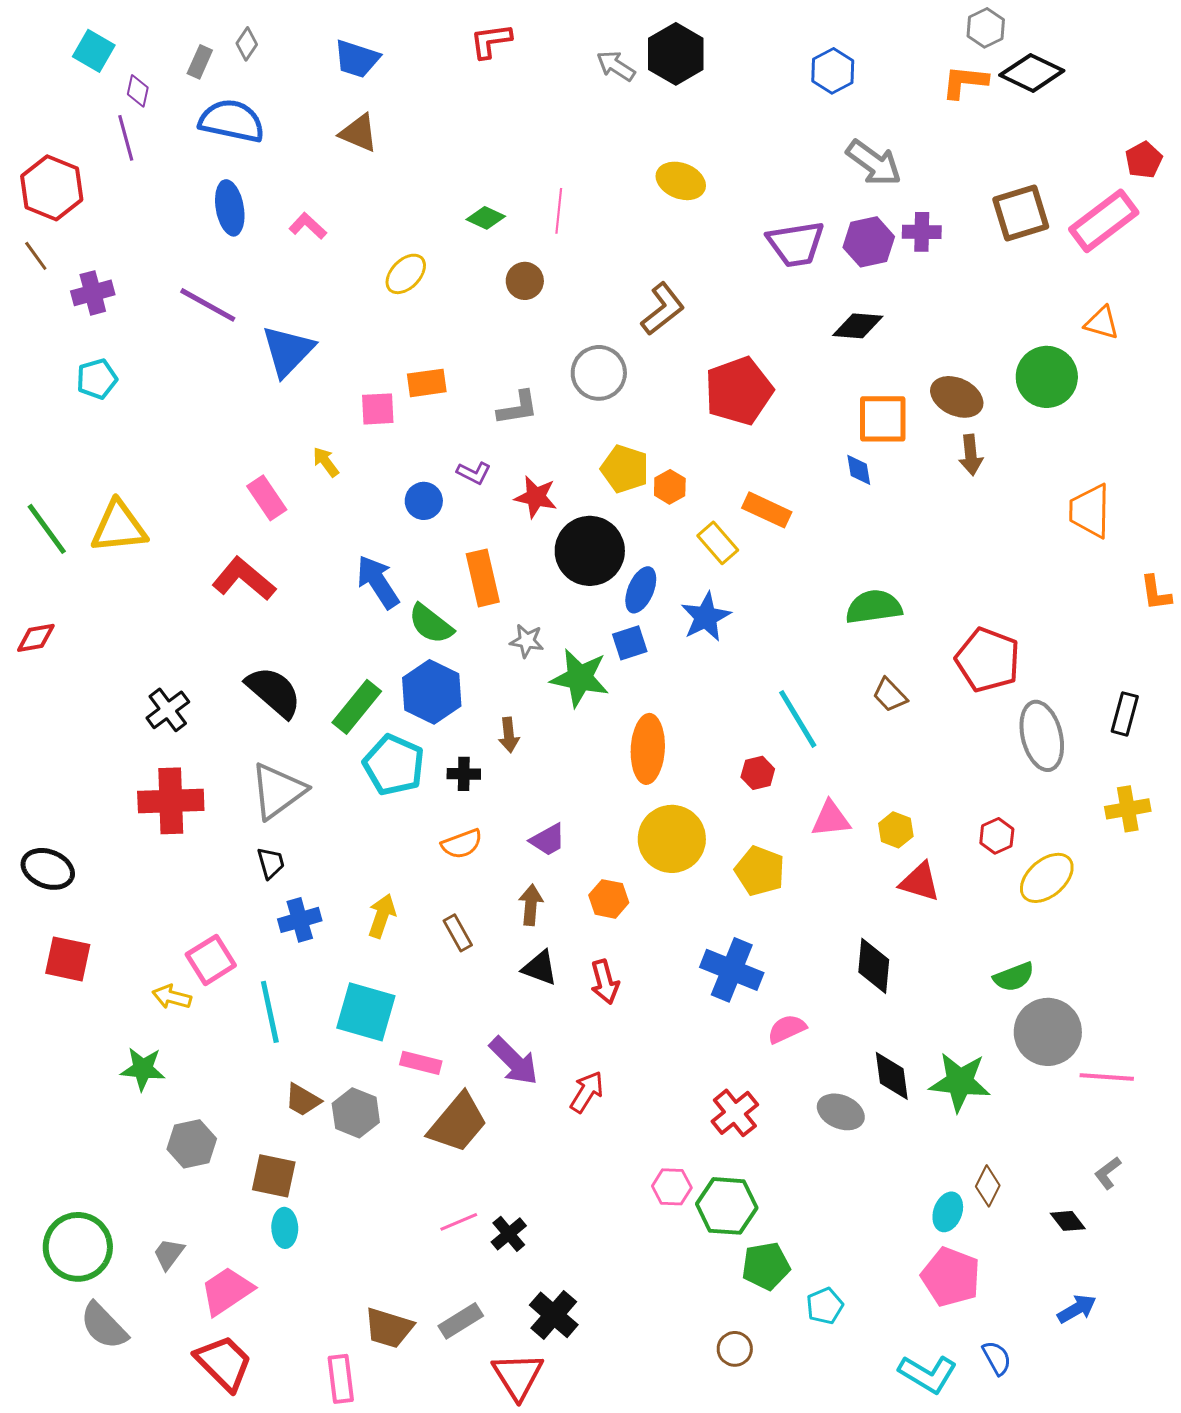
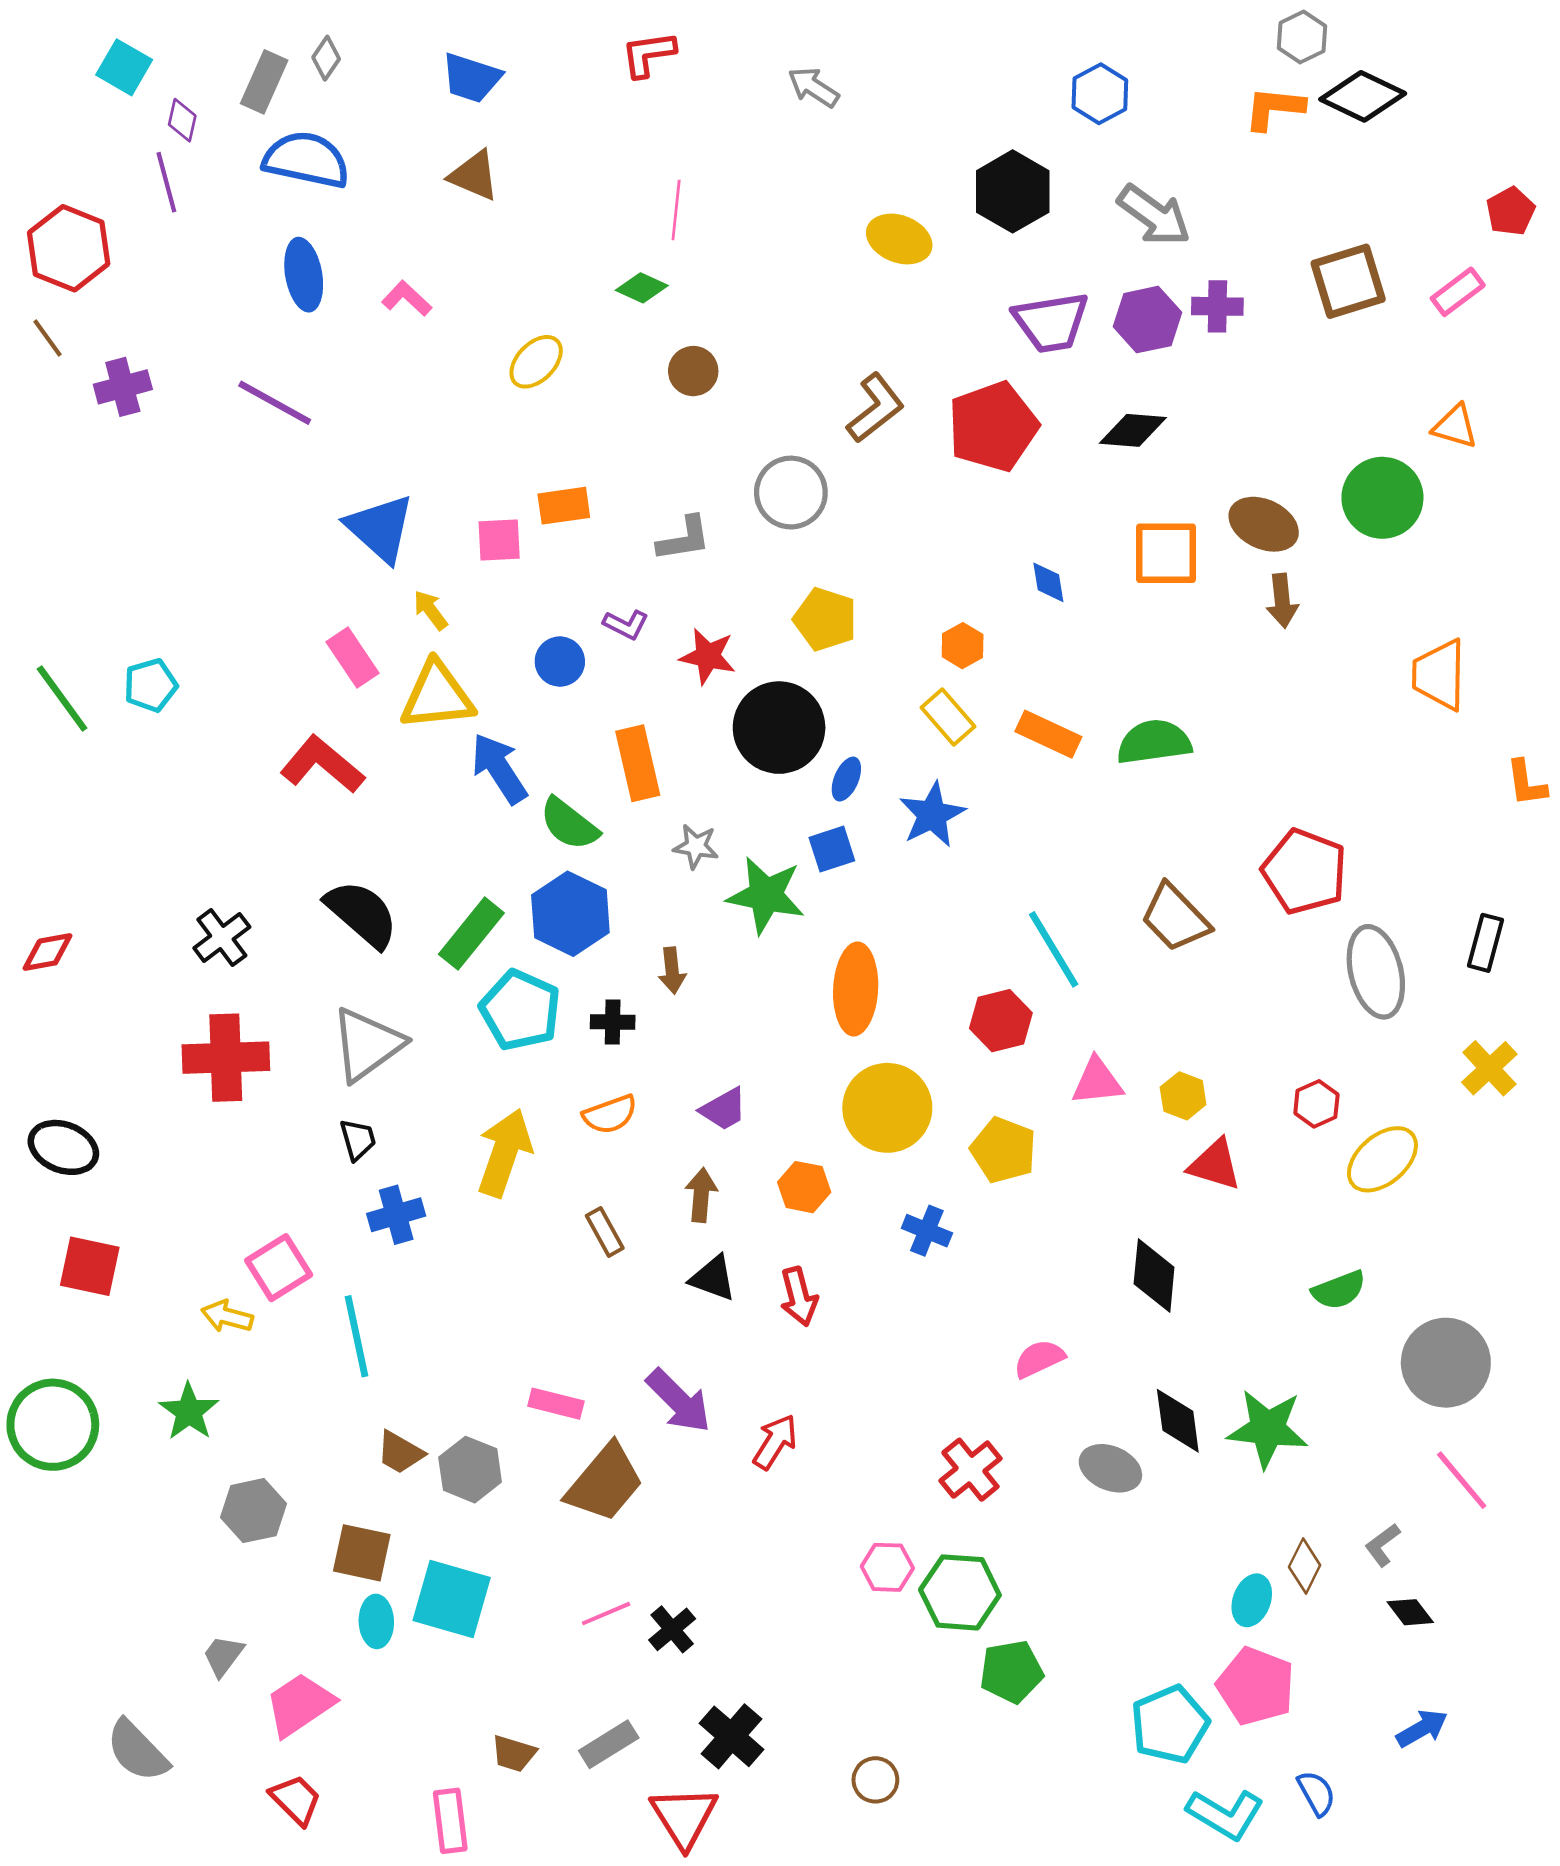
black hexagon: (676, 54) -> (1013, 191), moved
gray rectangle: (200, 62) -> (264, 82), size x1.4
pink line: (559, 211) -> (676, 210), moved
pink rectangle: (1104, 221) -> (1458, 292), size x0.6
blue triangle: (288, 351) -> (380, 528), moved, turned -32
cyan pentagon: (97, 379) -> (151, 685), moved
red pentagon: (739, 391) -> (993, 426), moved
blue diamond: (859, 470) -> (1048, 582), moved
orange hexagon: (670, 487) -> (963, 646), moved
orange rectangle: (767, 510) -> (1048, 734), moved
yellow triangle: (119, 527) -> (437, 696), moved
blue ellipse: (641, 590) -> (846, 779), size x0.7
green semicircle: (874, 607) -> (1154, 742), moved
red diamond: (36, 638) -> (48, 952), moved
brown trapezoid: (890, 695) -> (1175, 918), size x1.5
red hexagon: (758, 773) -> (1001, 1021), size x1.4
yellow cross: (1128, 809) -> (1489, 1068), turned -33
yellow arrow: (382, 916) -> (504, 1153), moved, size x1.5
blue cross: (732, 970) -> (927, 1231), moved, size x0.6
cyan square: (366, 1012) -> (452, 1599), moved
gray circle: (1048, 1032) -> (1446, 1363), moved
green star: (143, 1069) -> (189, 1412), turned 30
pink line: (1107, 1077) -> (1462, 1480), moved, turned 46
gray L-shape: (1108, 1173) -> (1382, 1545), moved
green circle: (78, 1247) -> (53, 1425), moved
cyan pentagon: (825, 1306) -> (1170, 1724), moved, size x1.6
brown trapezoid: (389, 1328) -> (514, 1753), size x0.7
brown circle: (735, 1349) -> (875, 1780), moved
red trapezoid: (224, 1363) -> (296, 1800), size x0.7

